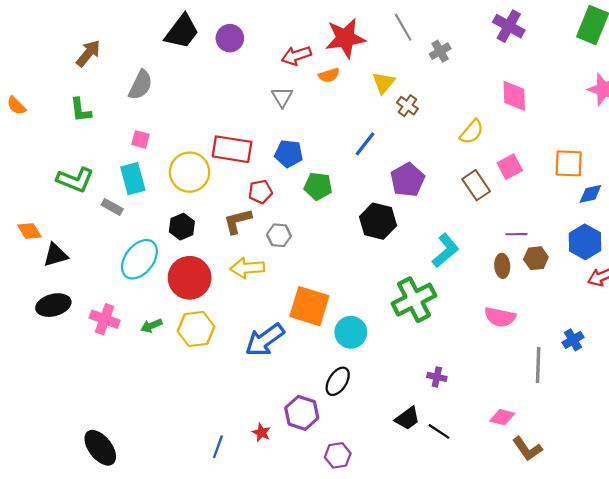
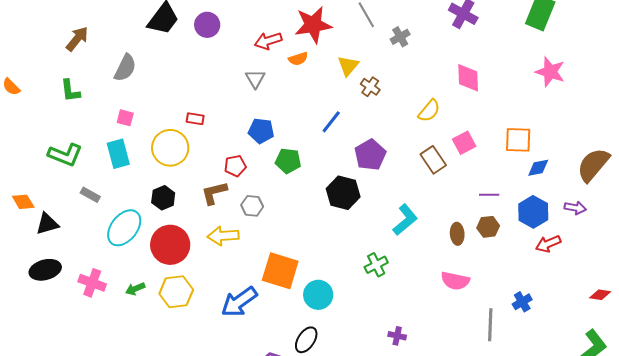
red rectangle: (232, 149) -> (195, 119), moved, size x0.5
gray rectangle: (112, 207) -> (90, 195), moved
purple line: (516, 234) -> (489, 195), moved
green cross: (414, 300) -> (376, 265), size x0.6

